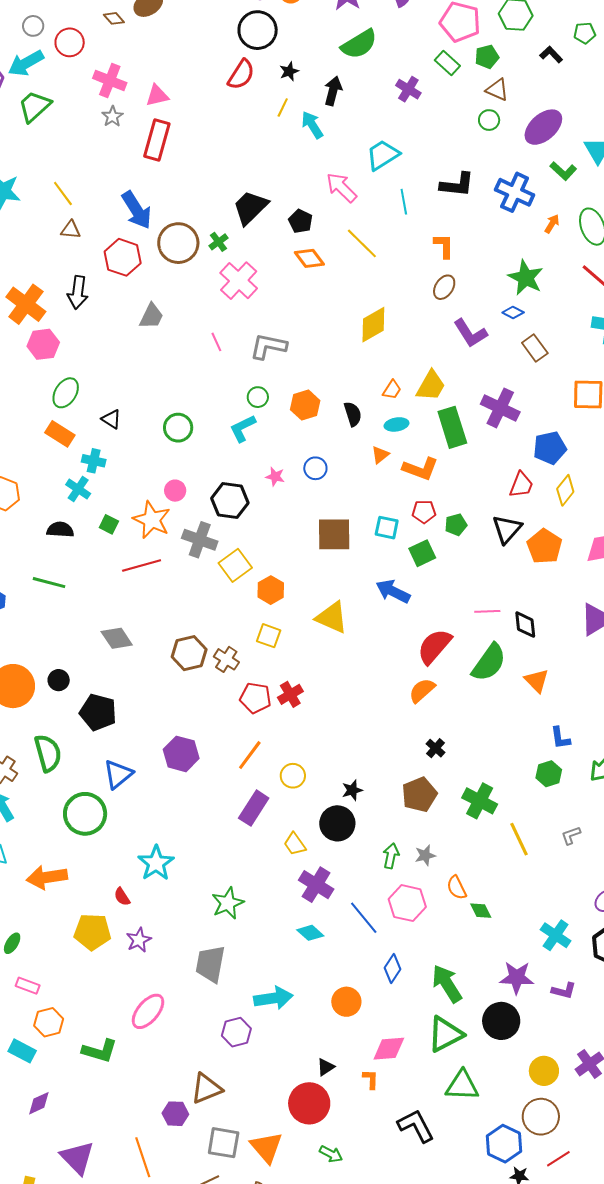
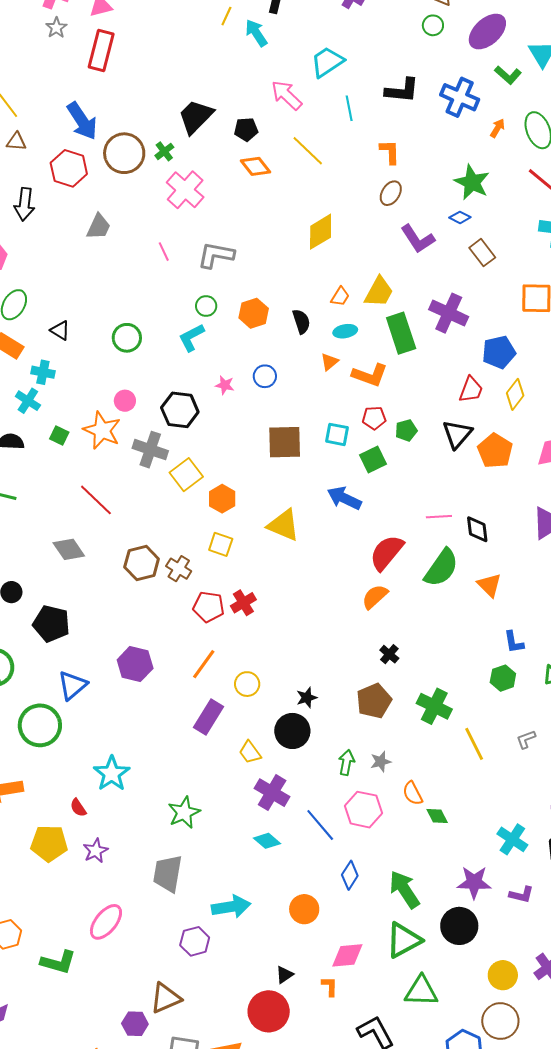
black pentagon: (300, 221) -> (246, 129), turned -30
red line: (142, 565) -> (96, 500), moved, turned 60

